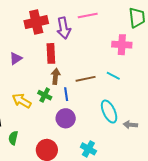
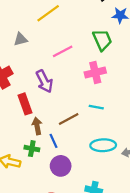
pink line: (88, 15) -> (63, 51), moved
purple arrow: (64, 28) -> (44, 81), moved
cyan ellipse: (109, 112) -> (103, 145), turned -50

